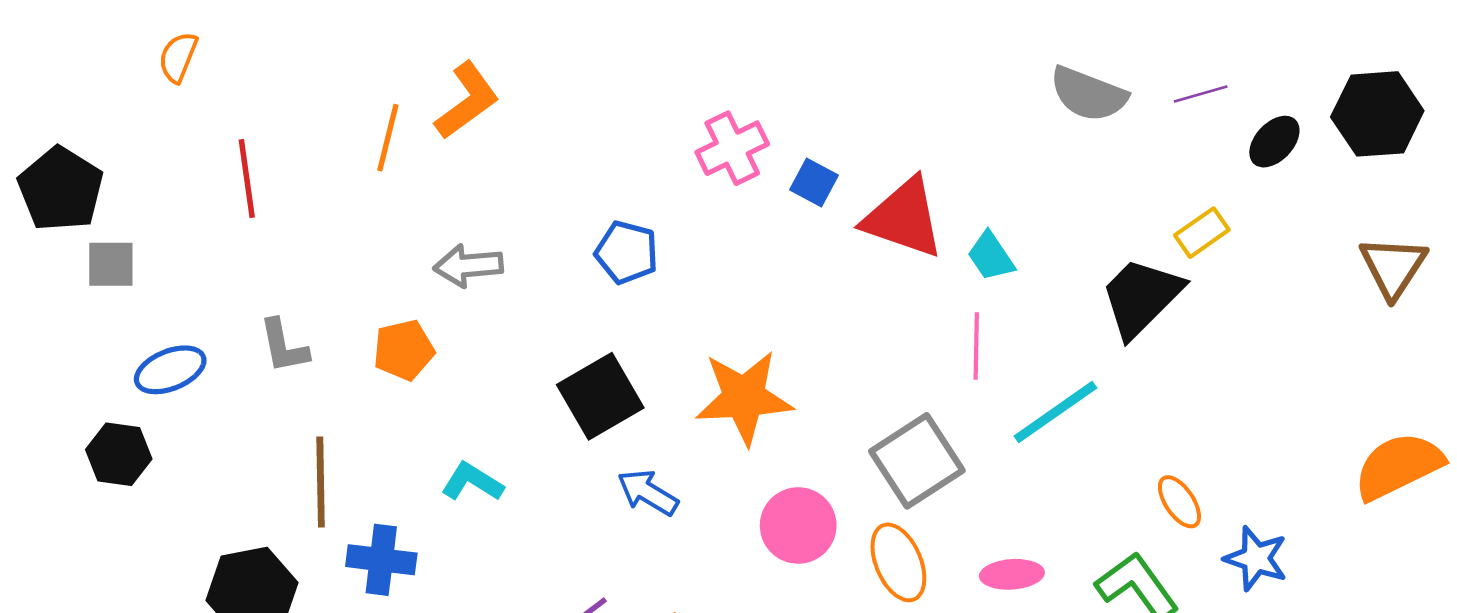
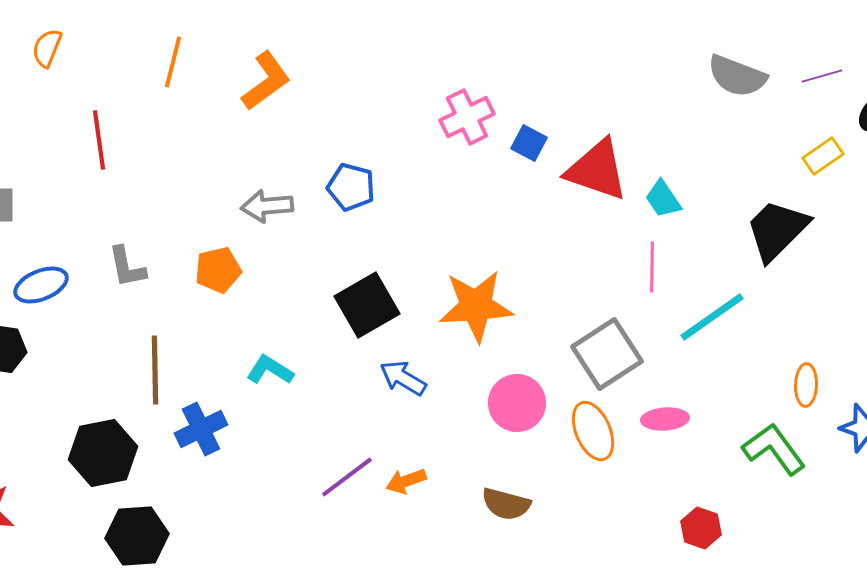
orange line: (388, 138) -> (173, 62), moved
yellow rectangle: (1202, 233) -> (823, 156), moved
blue pentagon: (627, 252) -> (351, 187), moved
orange ellipse: (1179, 502) -> (806, 385), turned 36
blue cross: (381, 560) -> (201, 429), turned -33
pink ellipse: (1012, 574) -> (665, 419), moved

